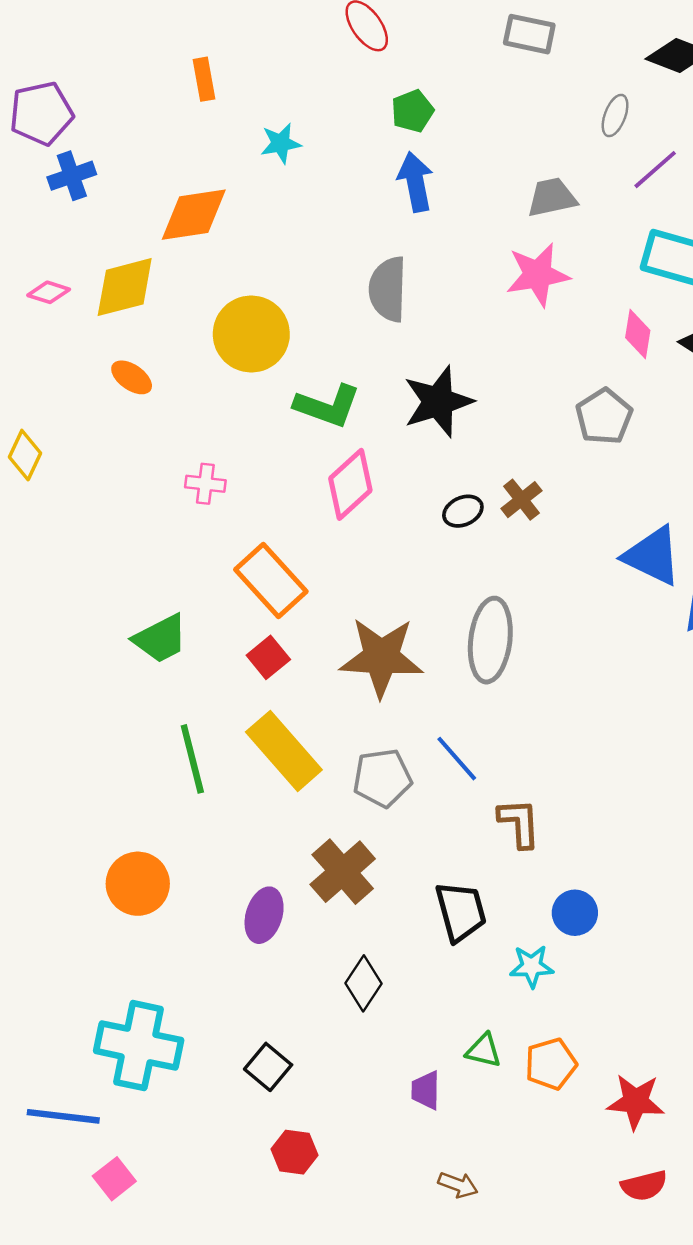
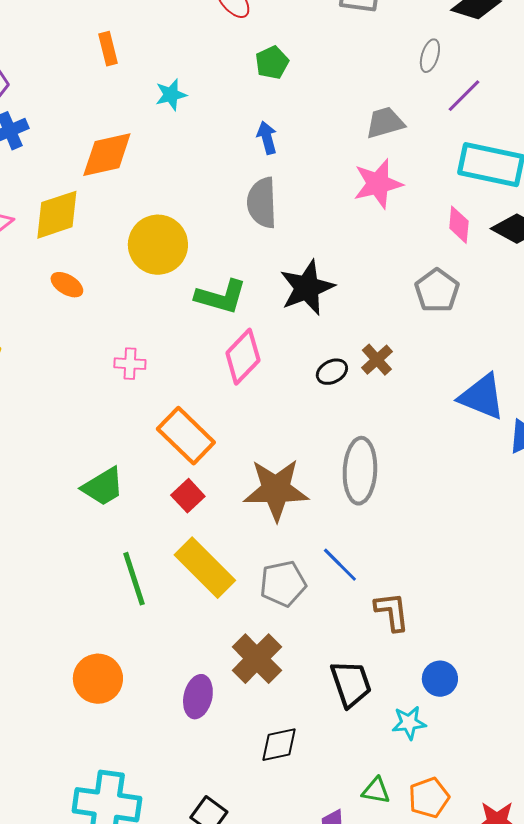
blue arrow: (415, 182) -> (267, 138), moved, size x0.7
black diamond: (364, 983) -> (279, 745), turned 48

